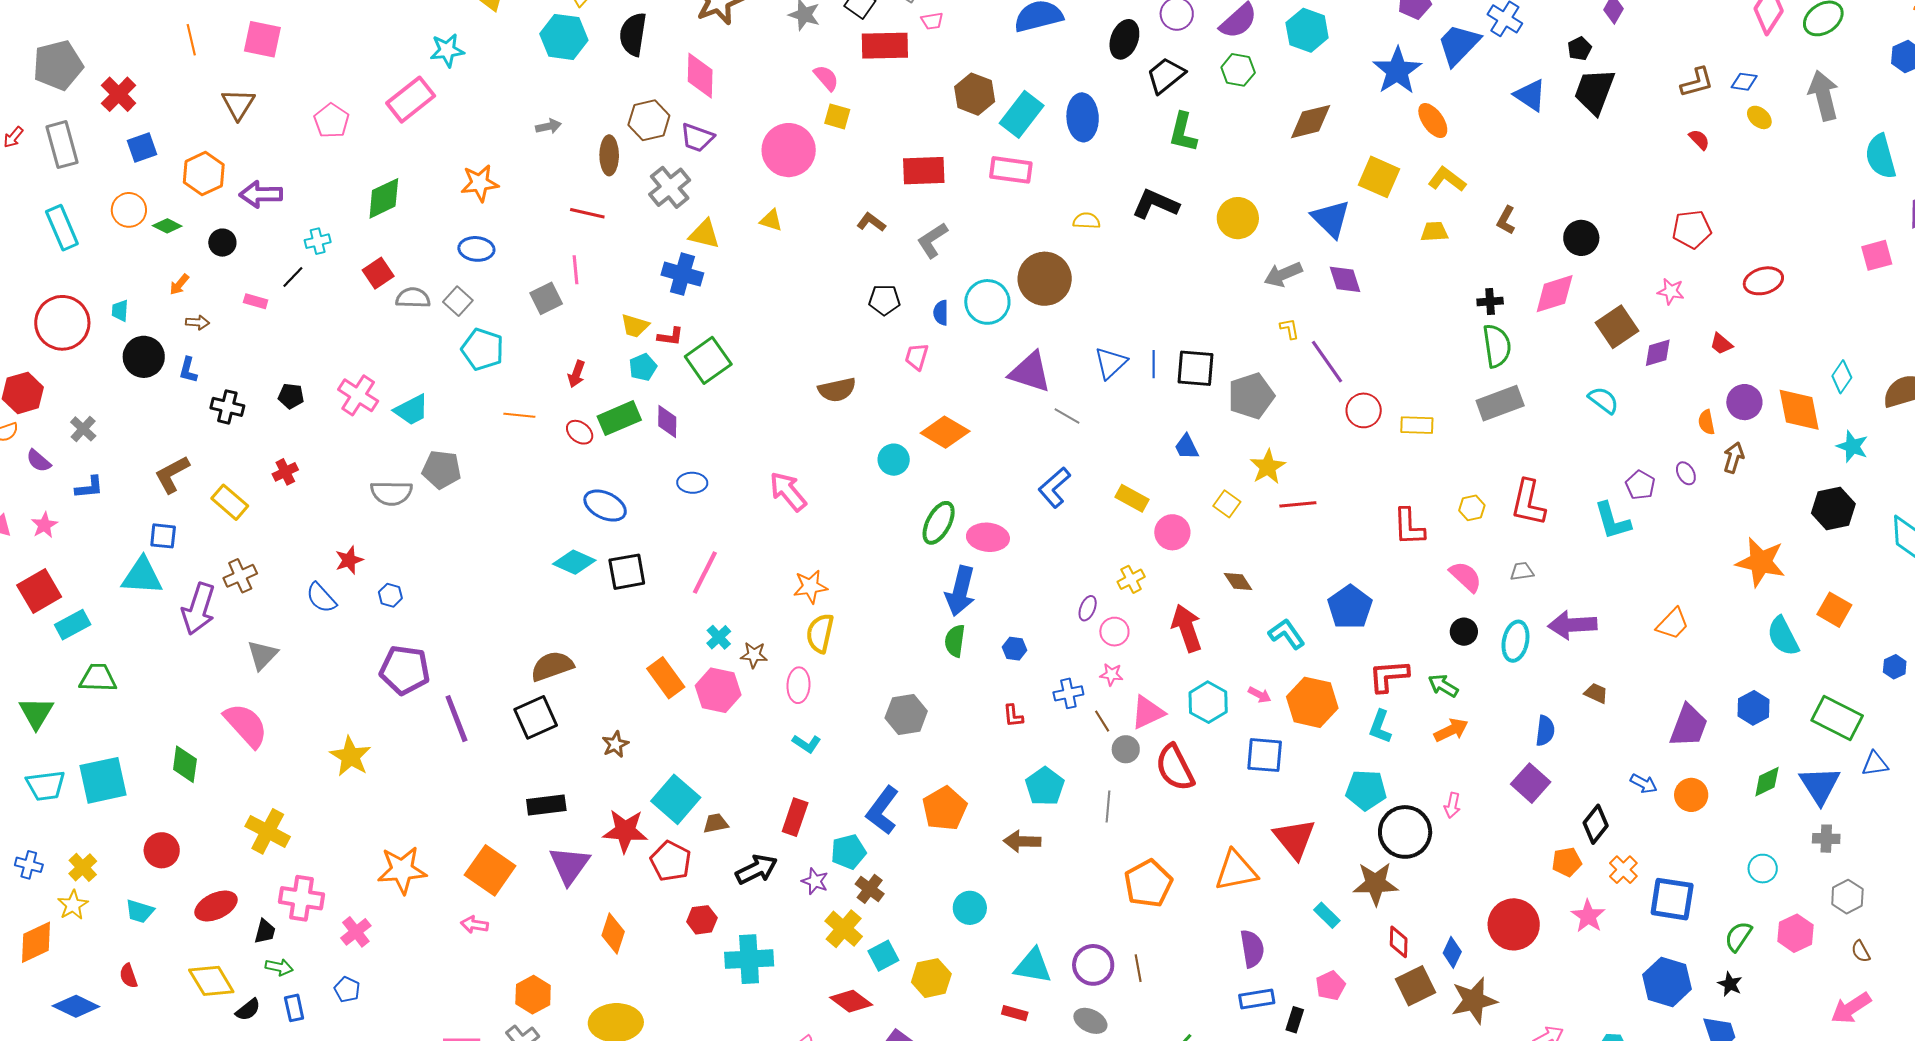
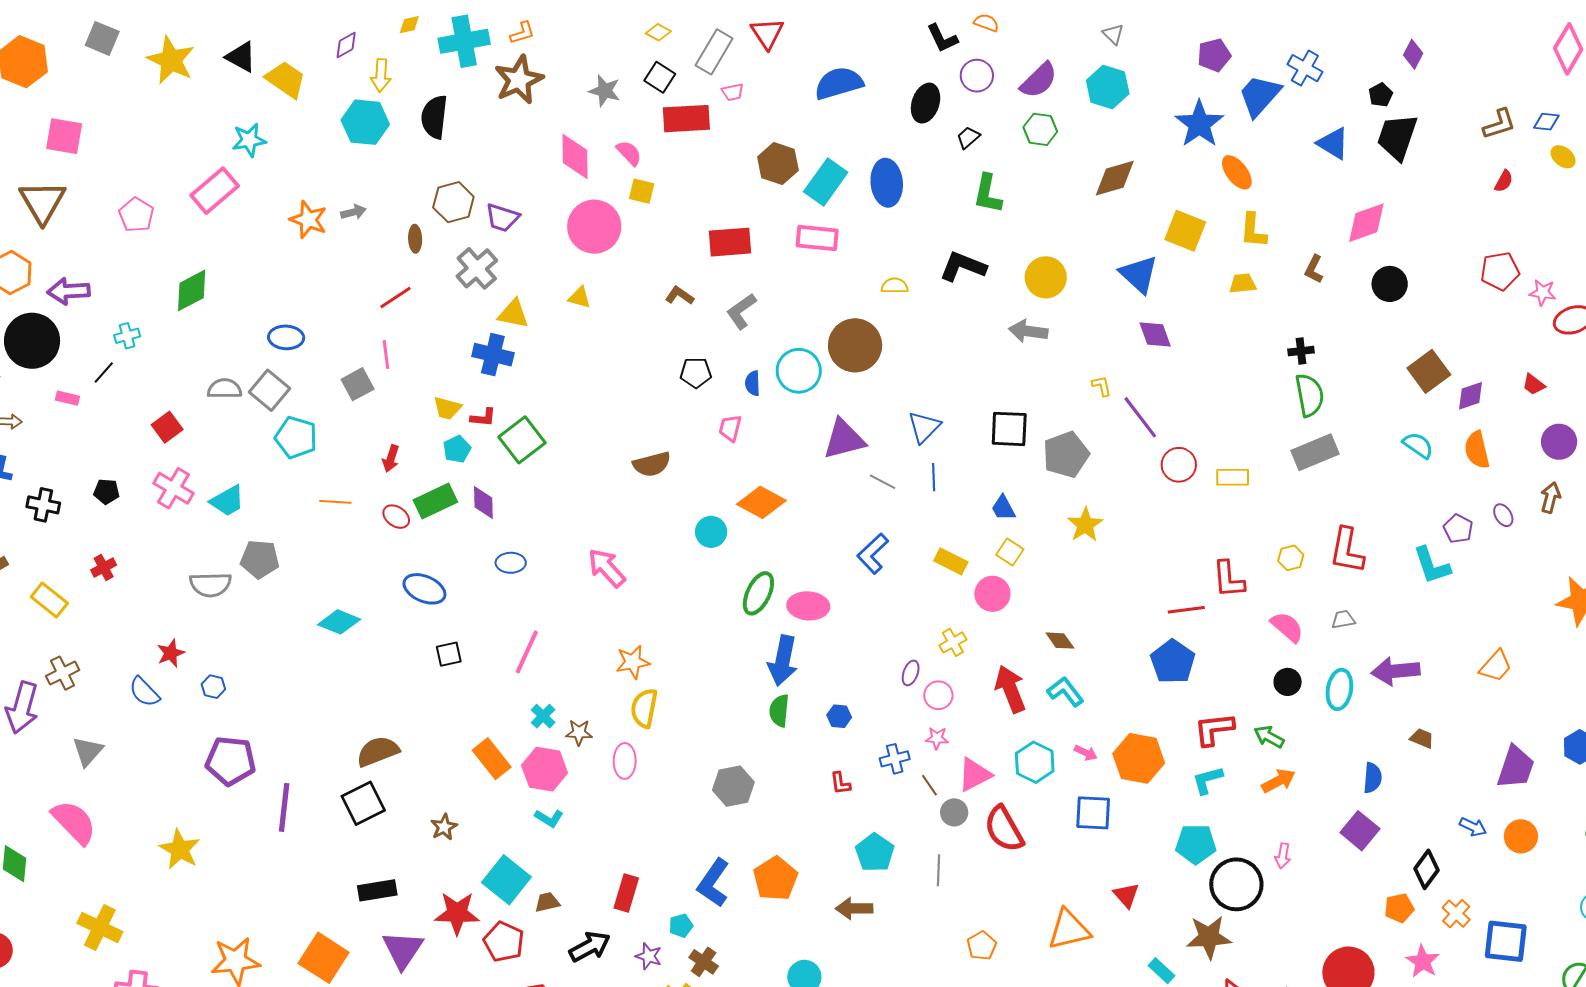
black trapezoid: (1166, 75) -> (968, 138), size x0.6
pink diamond: (700, 76) -> (575, 156), moved
brown triangle: (238, 104) -> (42, 202), size x1.4
red semicircle: (1699, 140) -> (1504, 181), turned 75
brown ellipse: (609, 155) -> (415, 239), size x0.7
yellow L-shape: (1447, 179) -> (1253, 231), turned -120
orange star: (480, 183) -> (308, 220), moved, turned 30
red line: (587, 213) -> (395, 298), turned -44
black circle: (222, 243) -> (32, 341), size x2.0
red square: (378, 273) -> (167, 427), moved
gray arrow: (1283, 274) -> (1028, 331), moved, turned 33
pink star: (1671, 291) -> (1543, 293), moved
pink diamond: (1555, 294) -> (1366, 223), moved
gray square: (458, 301) -> (270, 390), size x1.4
blue line: (1154, 364) -> (934, 477), moved
purple triangle: (1030, 372) -> (844, 439), turned -30
orange semicircle: (1706, 422) -> (1477, 450), moved, size x1.5
yellow square: (1227, 504) -> (1010, 552), moved
red line: (1298, 504) -> (1186, 610), moved
cyan diamond: (574, 562) -> (339, 622), moved
black square: (627, 572) -> (449, 654), size x0.7
cyan L-shape: (1287, 634) -> (1065, 692), moved
purple line: (456, 719) -> (284, 807), turned 30
cyan L-shape: (1380, 727) -> (1207, 780), turned 56
cyan L-shape: (807, 744) -> (549, 818), moved
red triangle: (1295, 839) -> (1126, 895), size x0.6
cyan pentagon: (848, 852) -> (681, 926), size x0.7
orange pentagon: (1148, 884) -> (982, 946), size x0.6

